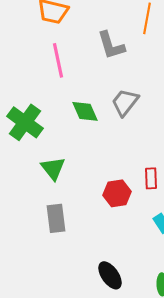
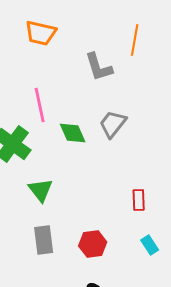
pink line: (58, 60) -> (40, 105), moved
red hexagon: (117, 193) -> (93, 244), moved

